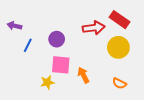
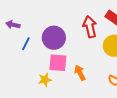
red arrow: (94, 28) -> (90, 27), turned -95
purple circle: (57, 39) -> (54, 38), size x1.5

